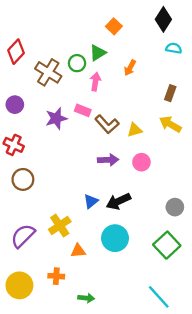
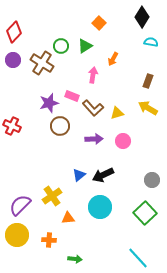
red diamond: (16, 52) -> (14, 32), moved
green circle: (77, 63) -> (61, 46), moved
pink arrow: (95, 82) -> (93, 75), moved
purple circle: (15, 105) -> (13, 60), moved
brown circle: (23, 179) -> (60, 126), moved
yellow circle: (19, 285) -> (17, 235), moved

